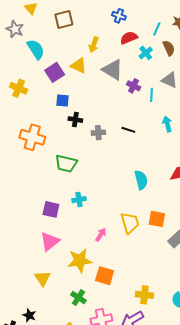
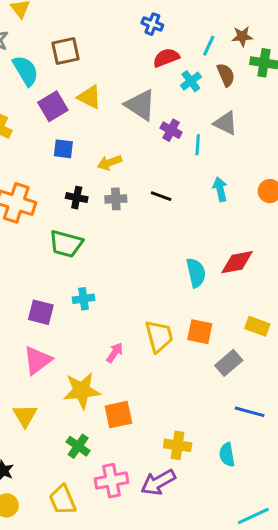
brown square: (64, 19) -> (65, 51), moved
yellow arrow: (94, 45) -> (110, 163), moved, turned 49
black cross: (75, 120) -> (77, 198), moved
cyan semicircle: (141, 180) -> (196, 273), moved
orange square: (105, 276) -> (118, 415), turned -30

